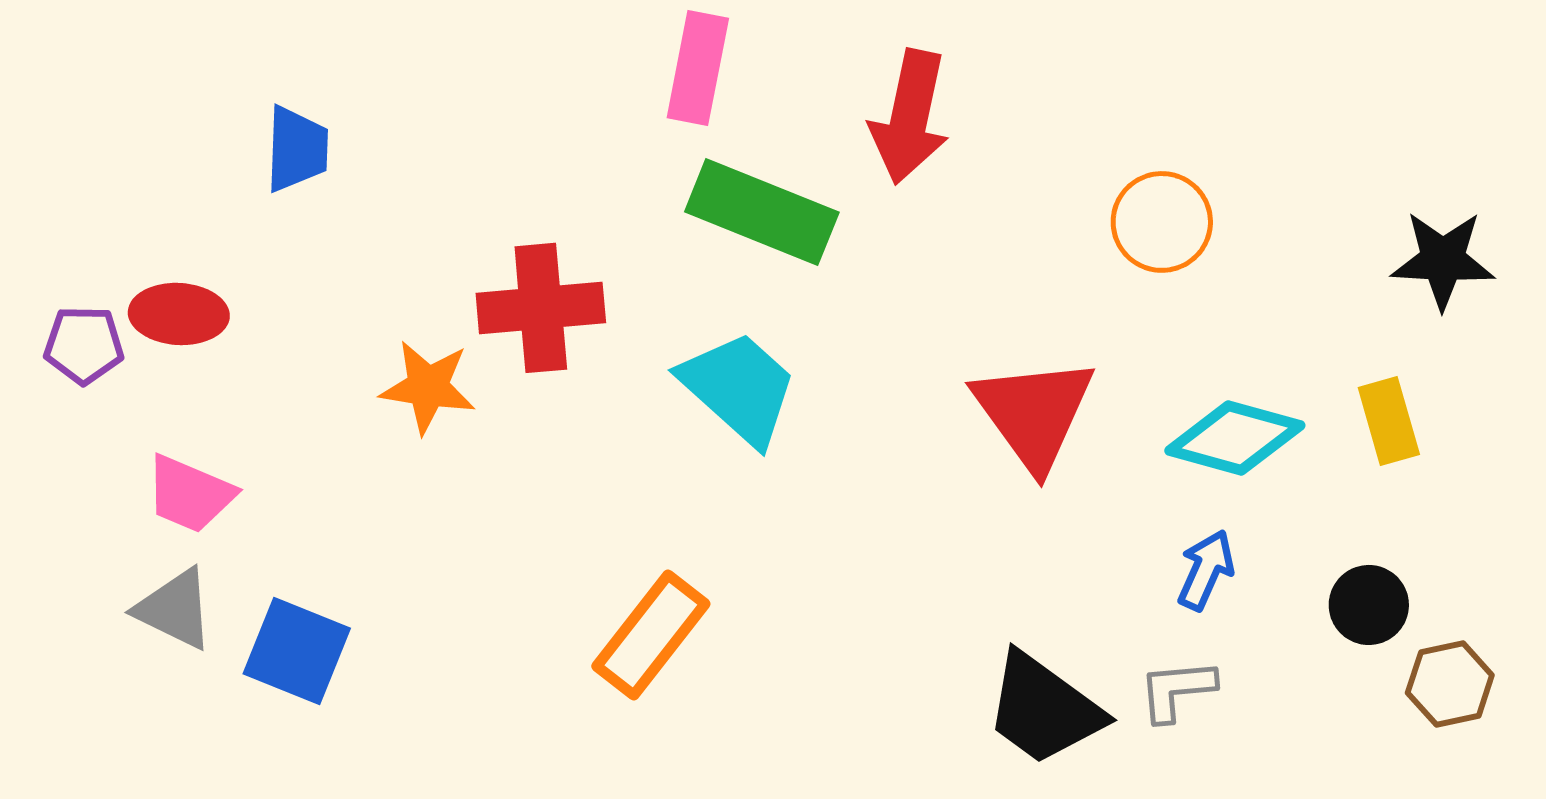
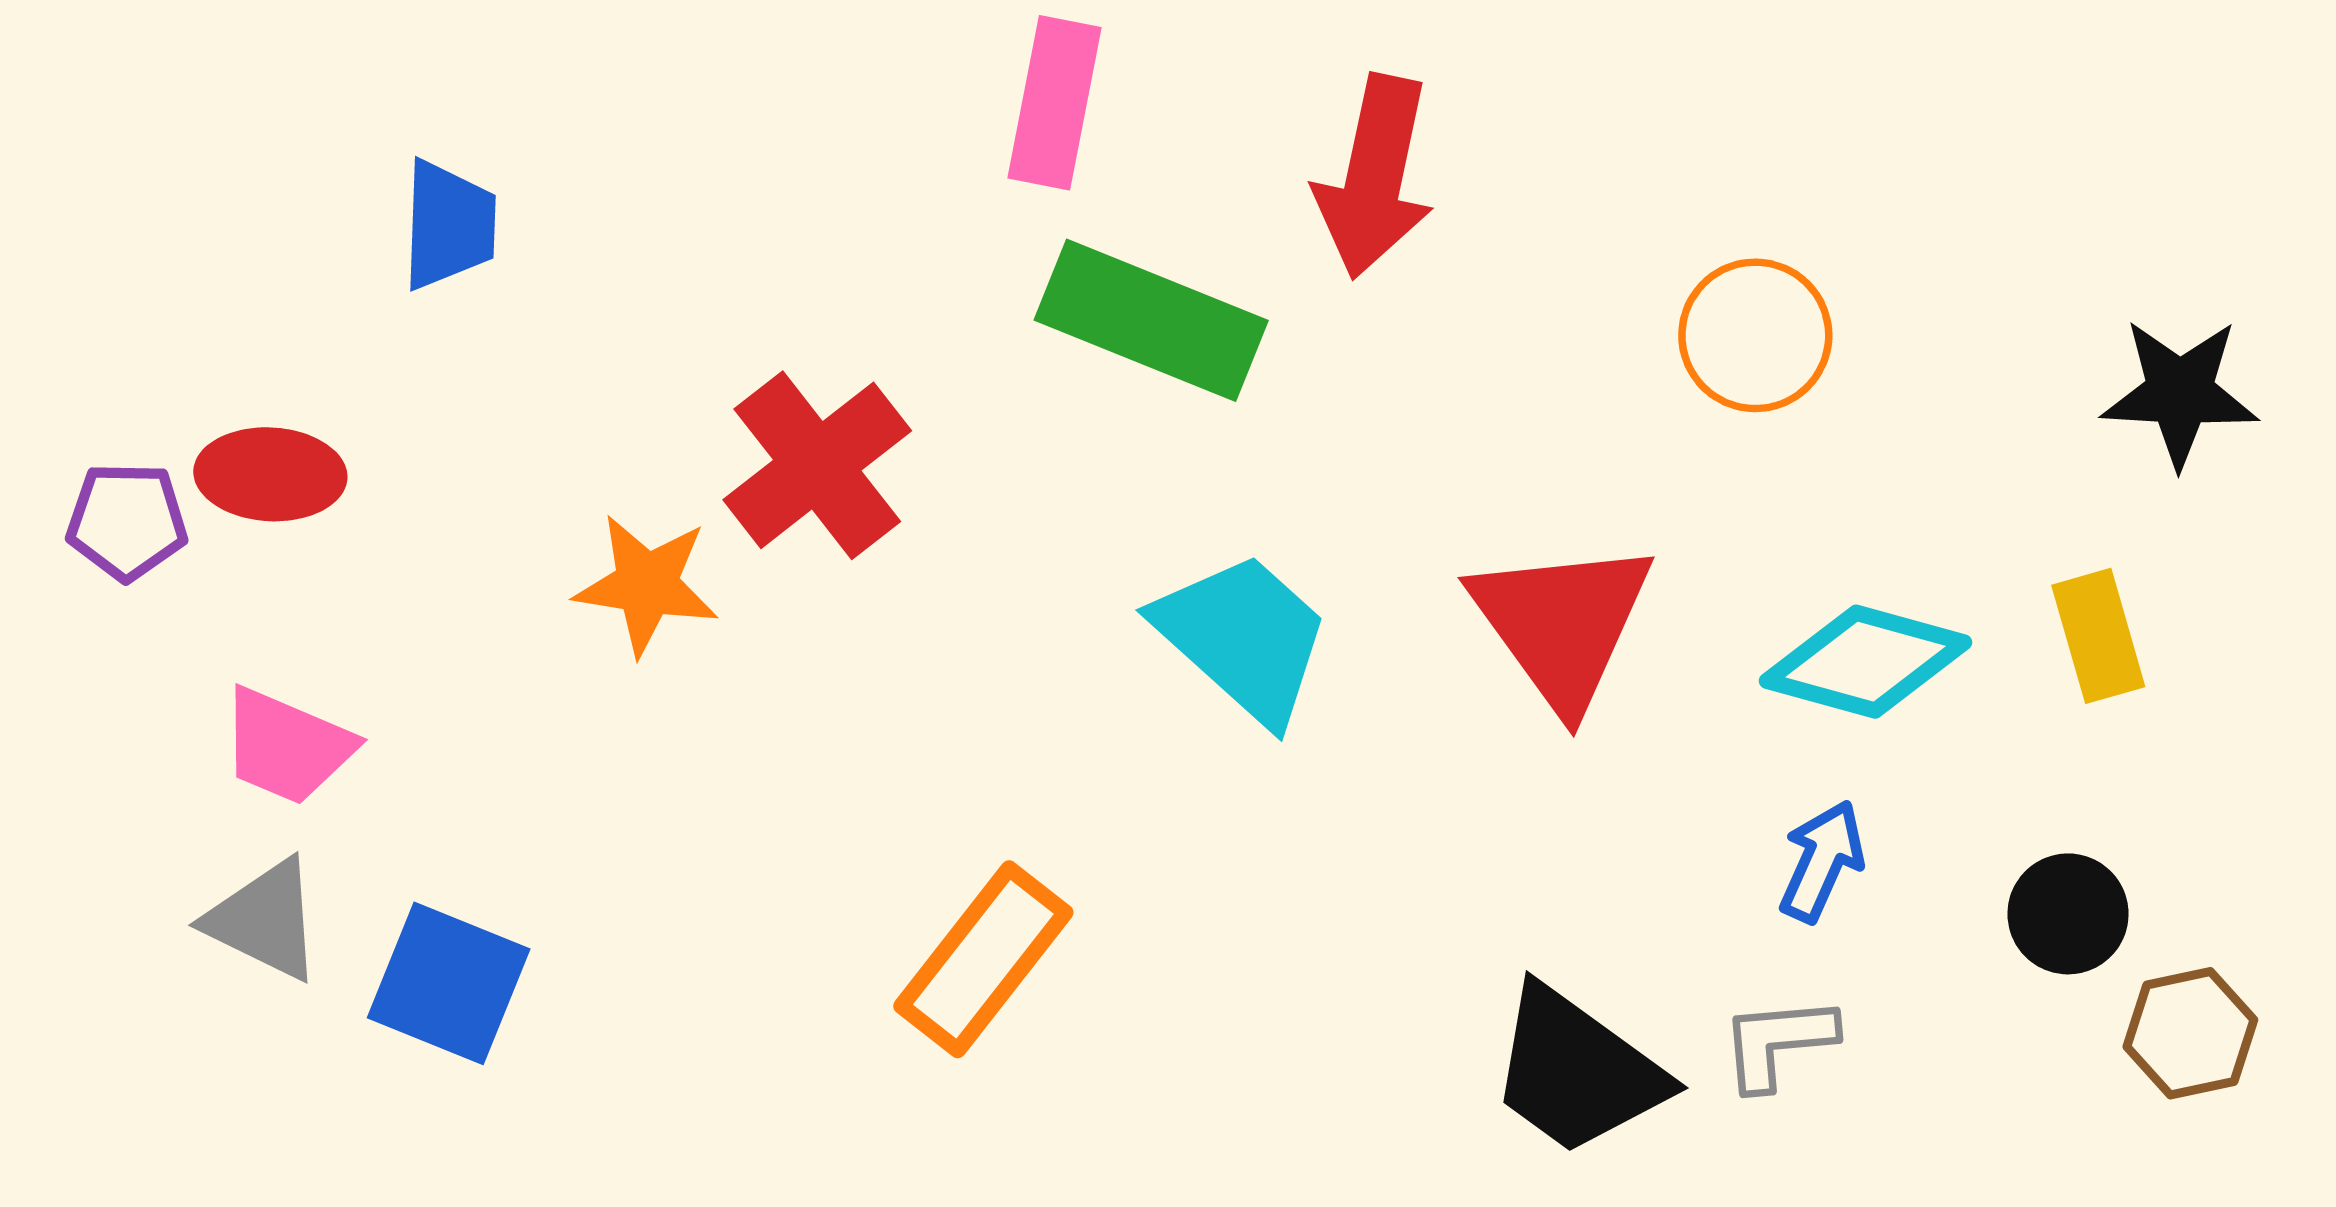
red cross: (541, 308) -> (817, 465), turned -33
cyan trapezoid: (739, 388) -> (1243, 637), moved

